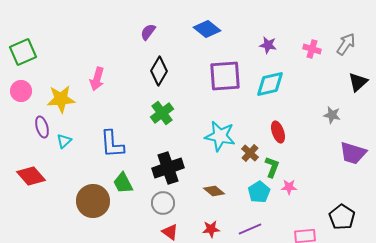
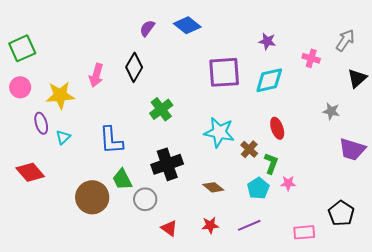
blue diamond: (207, 29) -> (187, 25), moved
pink cross: (312, 49) -> (311, 58), moved
black diamond: (159, 71) -> (134, 67), moved
gray circle: (163, 203) -> (145, 199), moved

